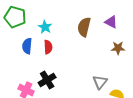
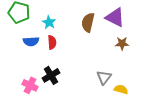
purple triangle: (111, 22) -> (115, 17), size x1.5
blue semicircle: (27, 46) -> (31, 41), turned -98

